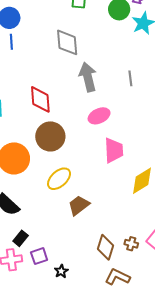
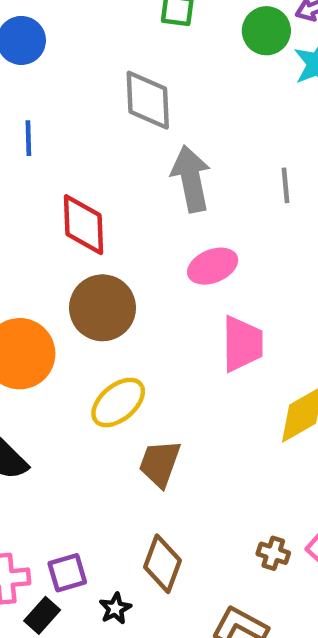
blue line: (11, 42) -> (28, 138), moved
brown trapezoid: (79, 205) -> (160, 463), turned -35
black rectangle: (21, 238) -> (42, 615), moved
brown diamond: (105, 247) -> (162, 564), moved

